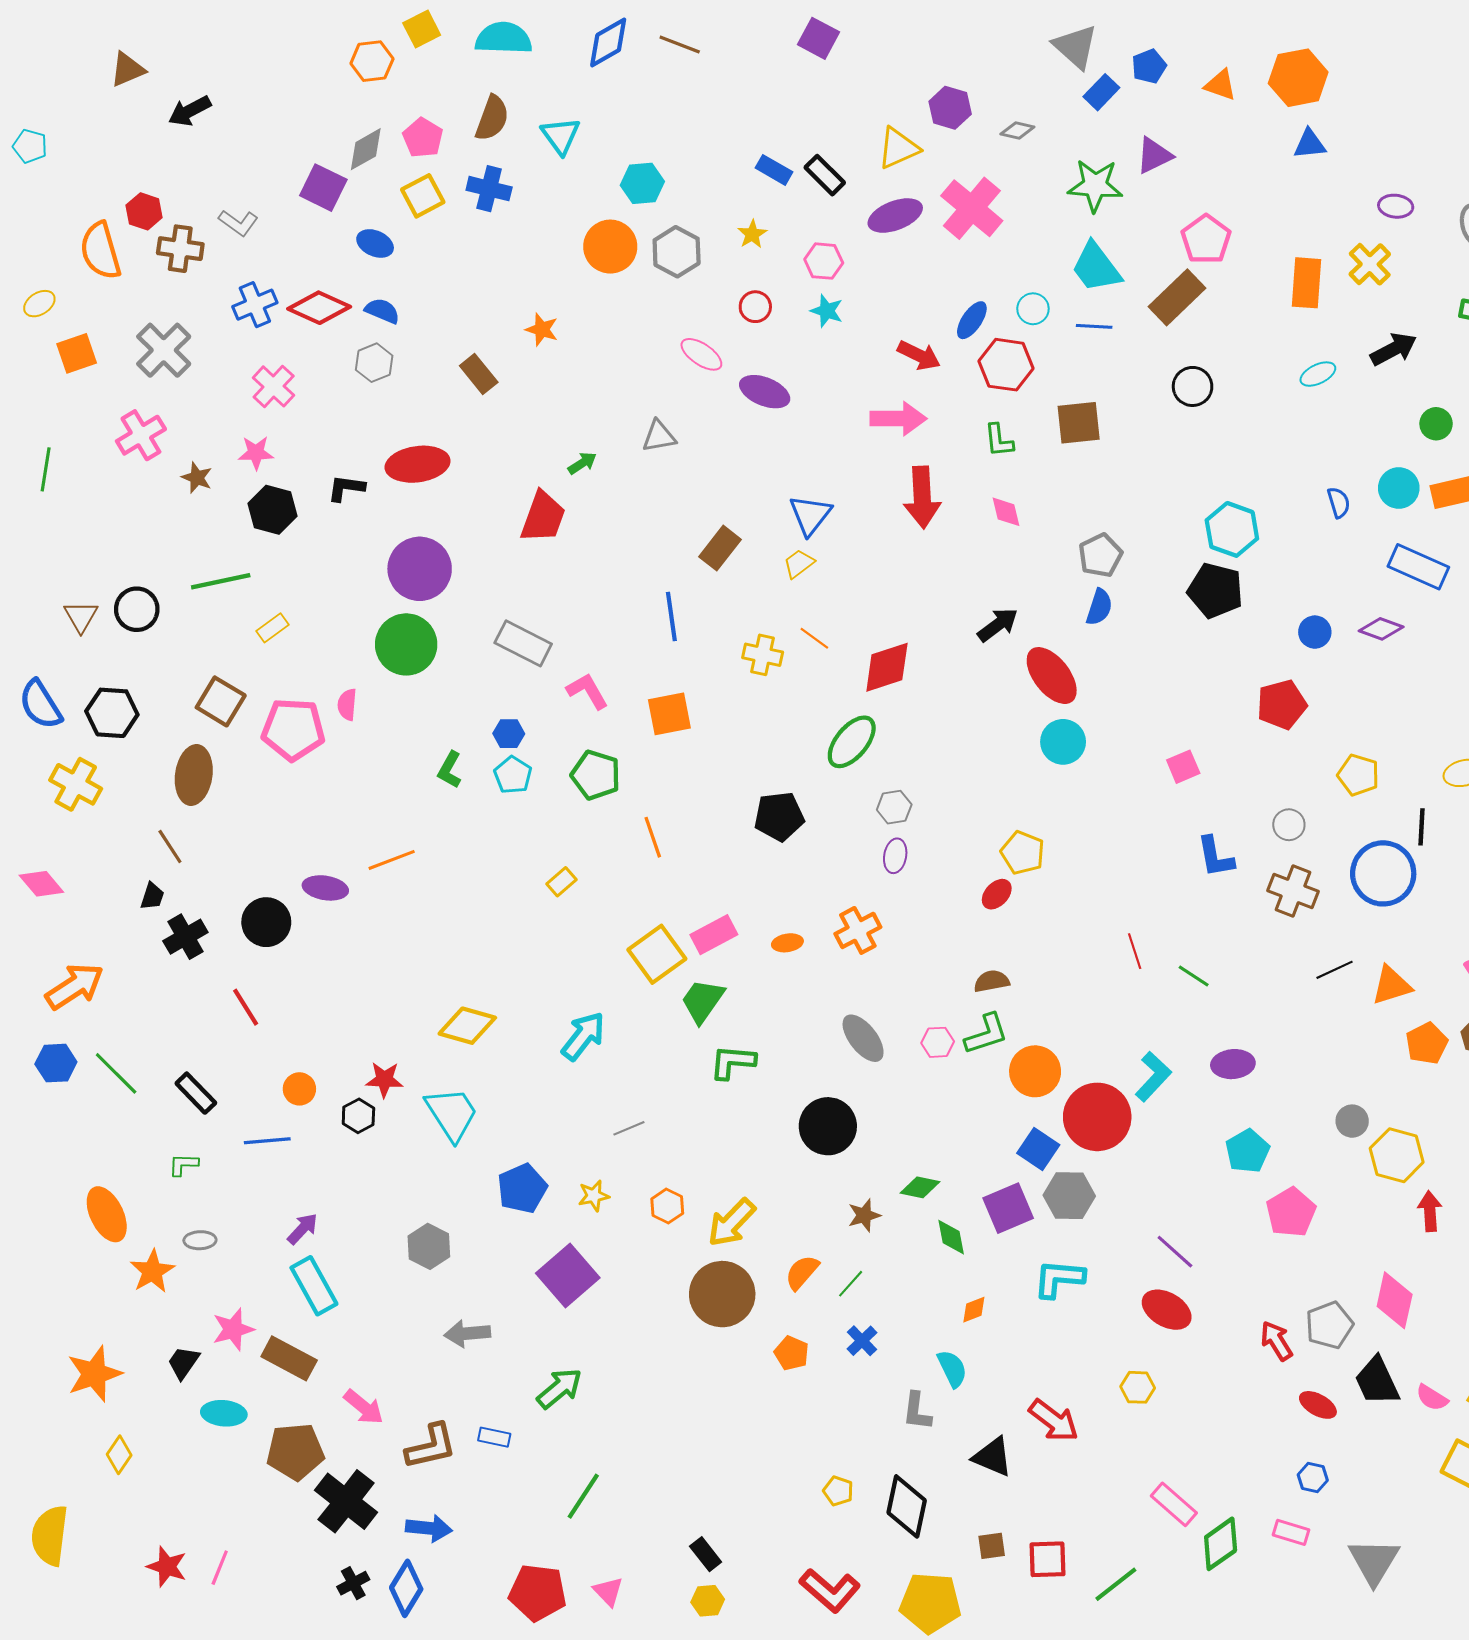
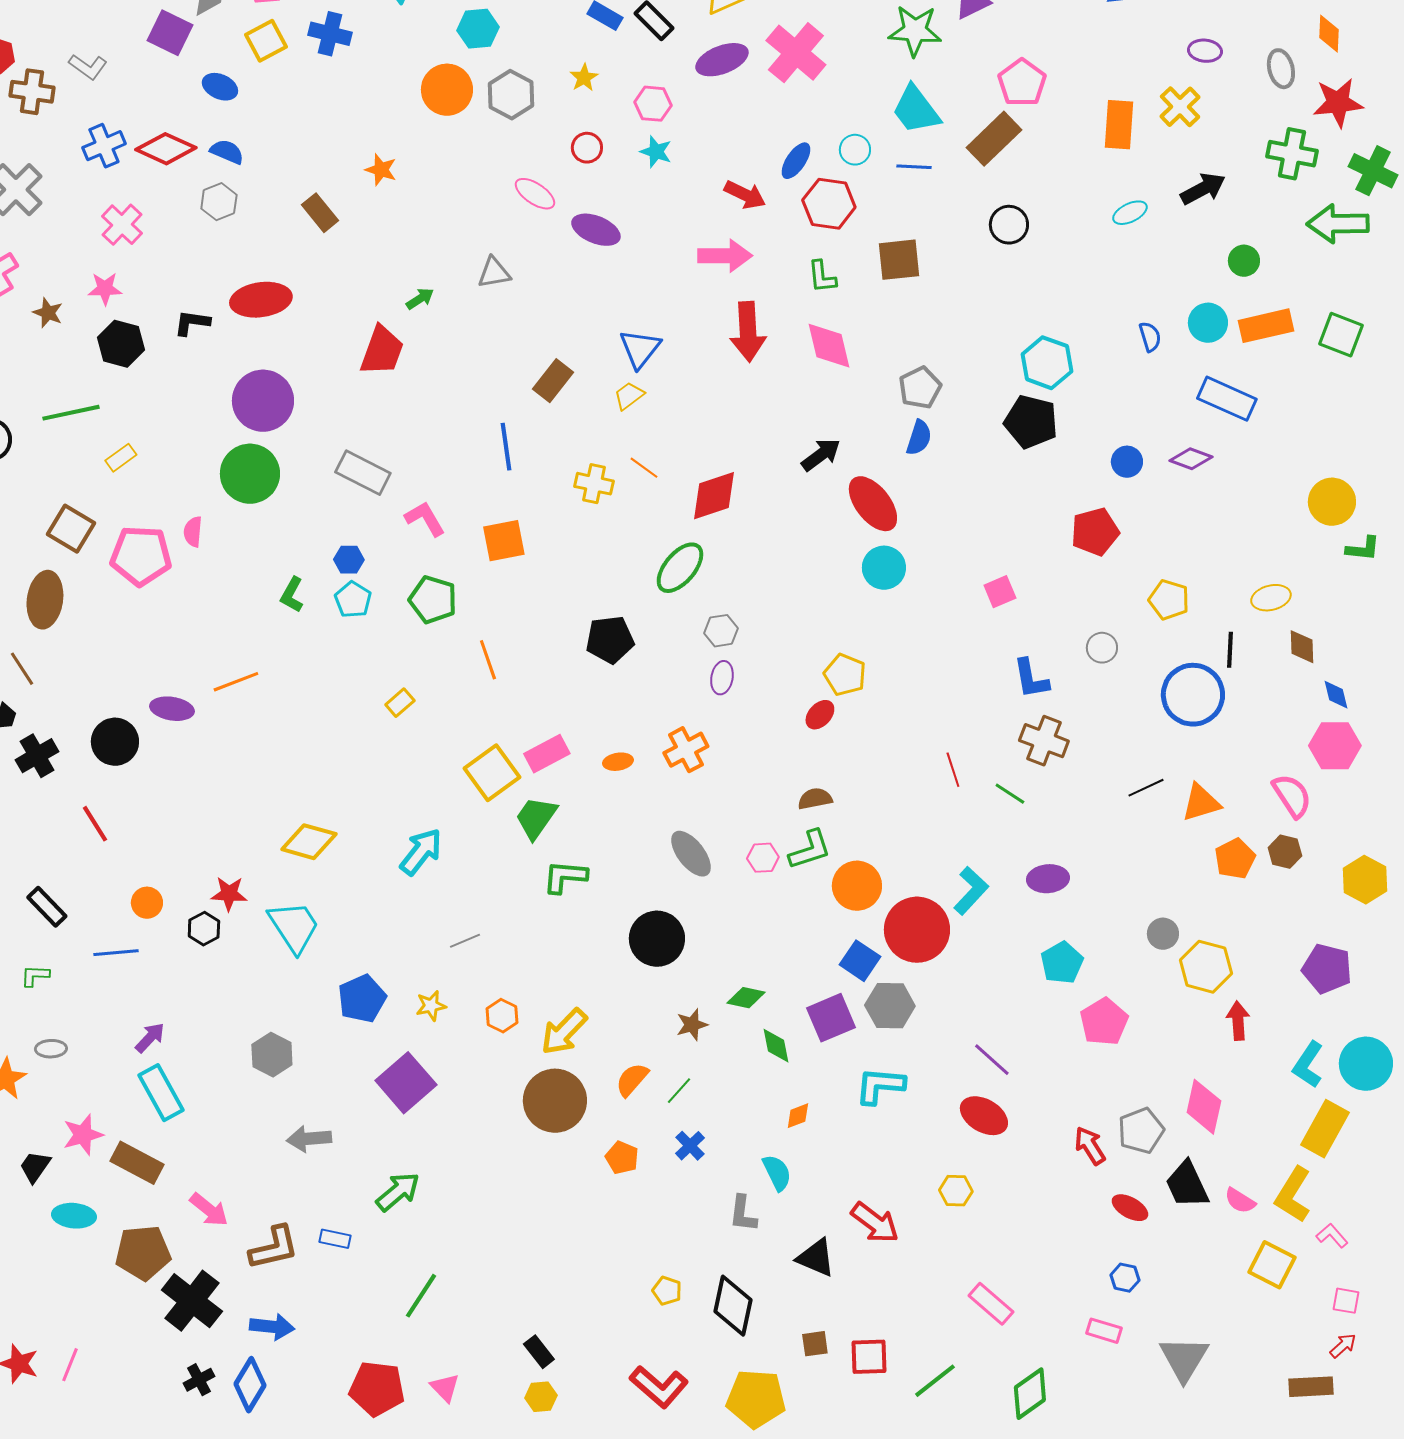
pink diamond: (1006, 512) -> (829, 346), size x1.6
brown cross: (1293, 891) -> (1044, 741), moved
green diamond: (1221, 1544) -> (1030, 1394), moved

